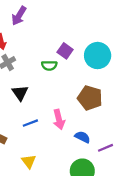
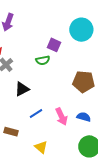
cyan circle: (98, 56) -> (81, 30), moved
black triangle: (20, 93) -> (22, 89), turned 49
pink arrow: (59, 119) -> (62, 117), moved

